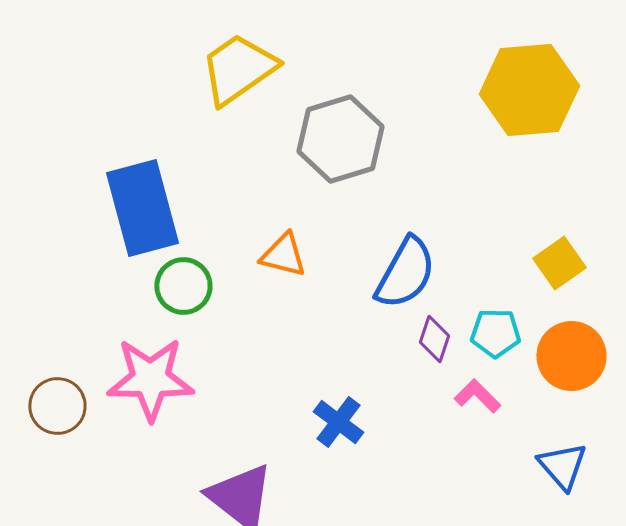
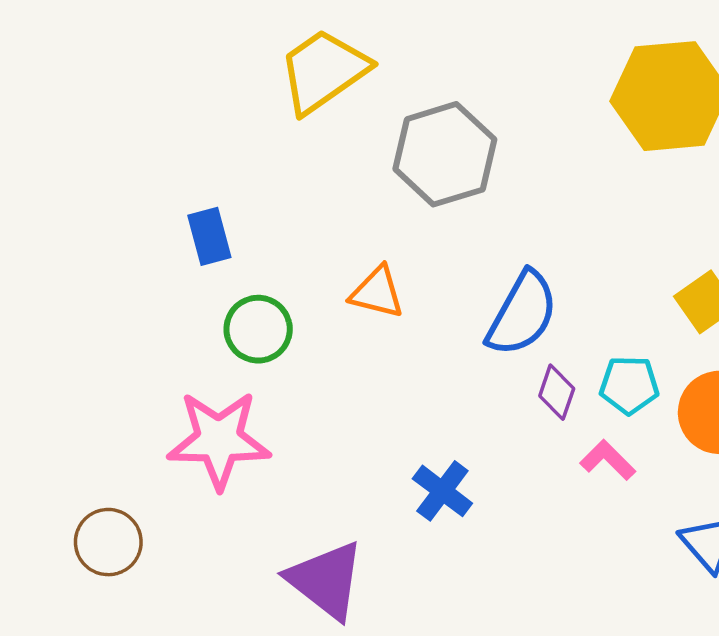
blue rectangle: (142, 208) -> (209, 236), size x0.5
brown circle: (57, 406) -> (108, 542), moved

